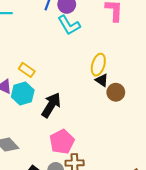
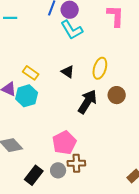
black triangle: (102, 80) -> (68, 72), moved
black arrow: (51, 105) -> (87, 102), moved

